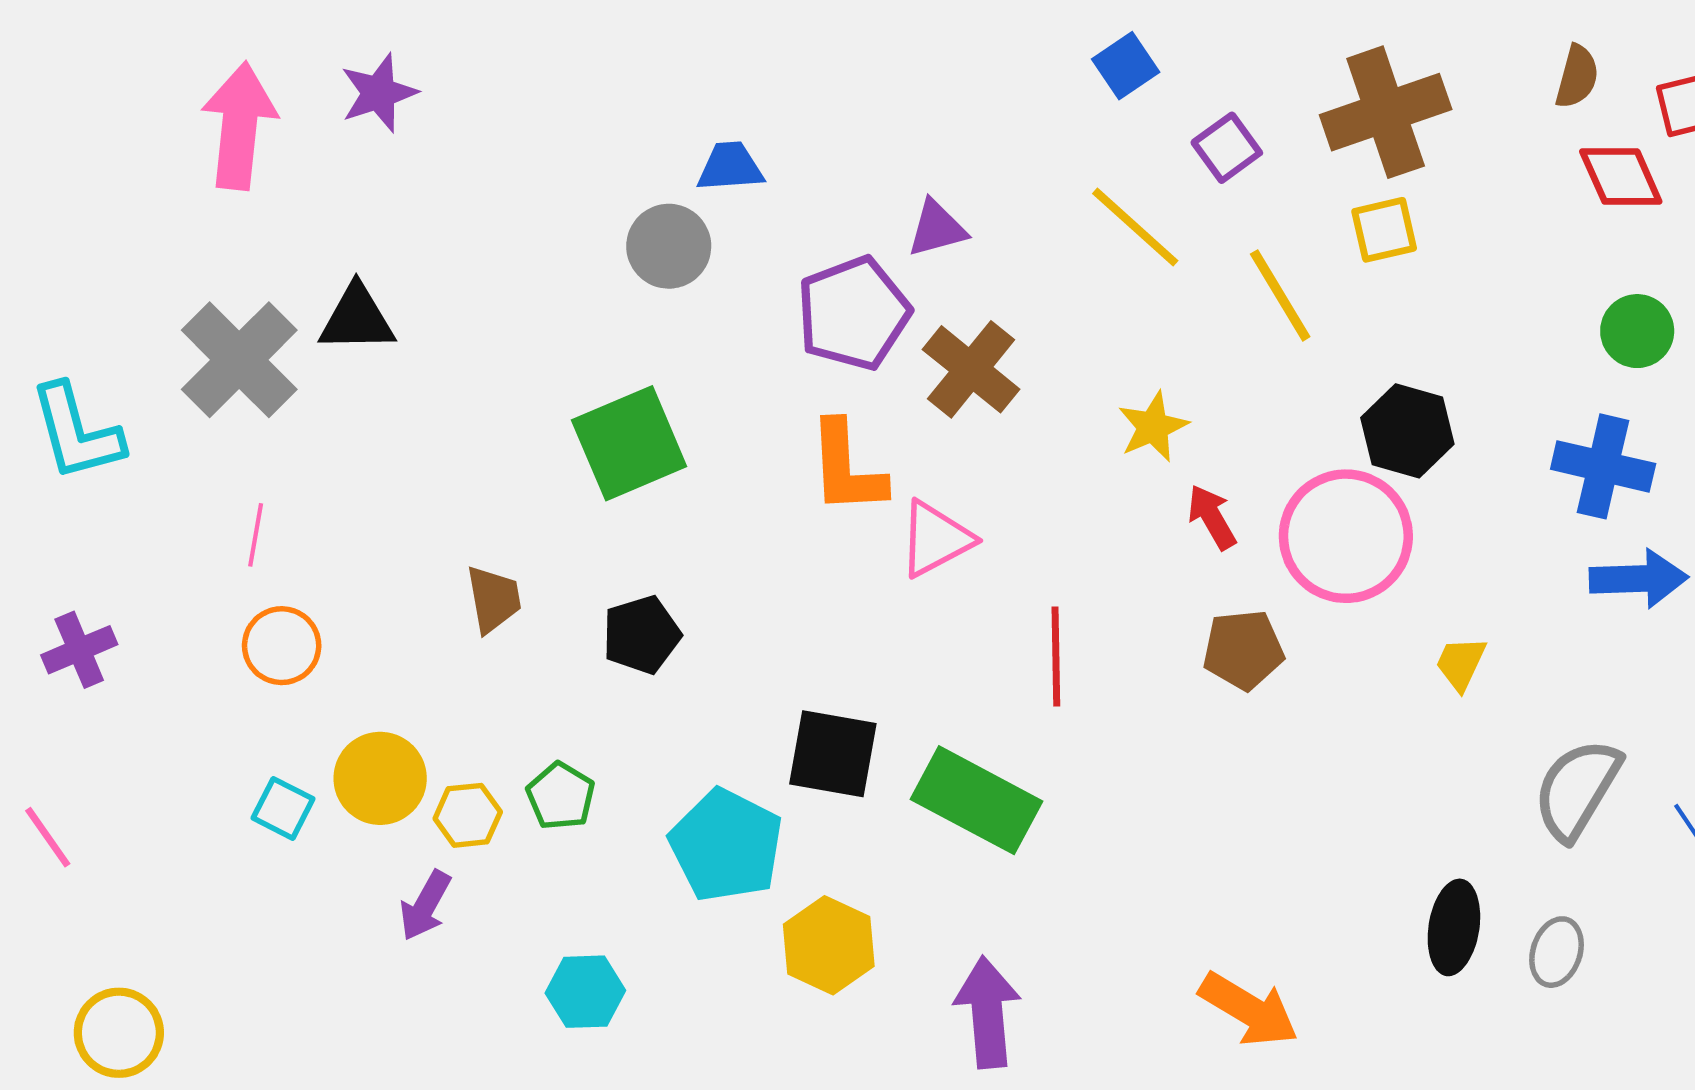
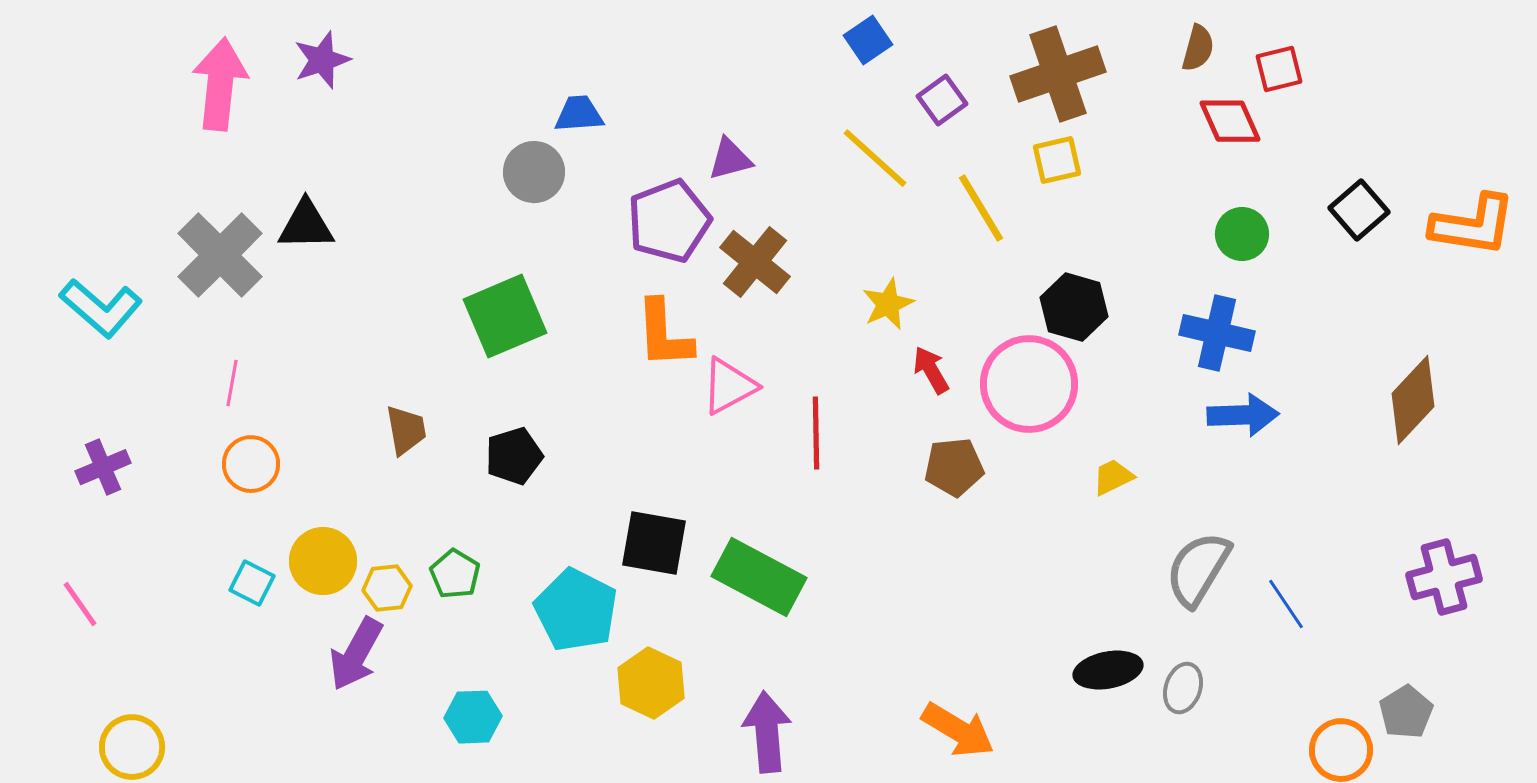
cyan L-shape: (76, 432) -> (101, 308), turned -34
red line: (1056, 657) -> (816, 433), moved
yellow trapezoid: (1461, 663) -> (1113, 477), turned 39
purple arrow: (425, 906) -> (356, 654), size x1.4
black ellipse: (1454, 927) -> (1108, 670), turned 70

